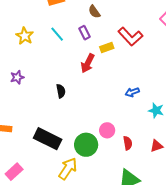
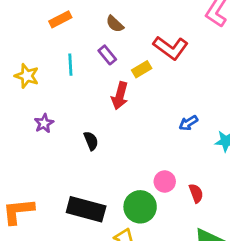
cyan line: (57, 34) -> (70, 65), turned 49
purple star: (17, 77) -> (44, 123), moved

